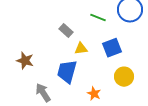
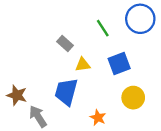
green line: (98, 18) -> (103, 28), turned 35
brown star: (25, 61) -> (17, 95), moved

